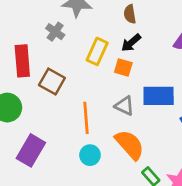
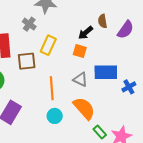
brown semicircle: (130, 14) -> (103, 21), moved
yellow rectangle: (97, 51) -> (48, 45), moved
brown square: (52, 81) -> (27, 61), turned -36

